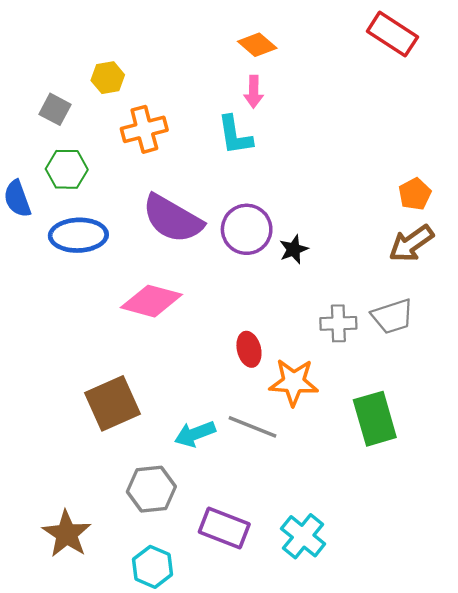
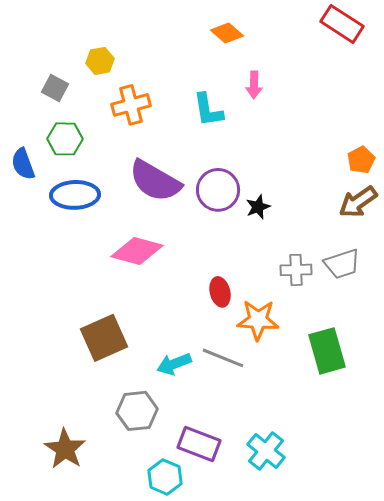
pink arrow: (254, 92) -> (254, 85), moved
cyan hexagon: (153, 567) -> (165, 477), moved

